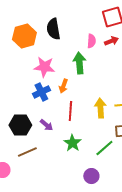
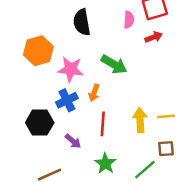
orange hexagon: (24, 36) -> (38, 51), moved
pink semicircle: (91, 41) -> (129, 20), moved
green arrow: (79, 63) -> (114, 64), turned 125
black hexagon: (20, 125) -> (40, 123), moved

